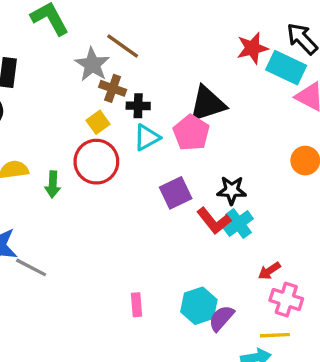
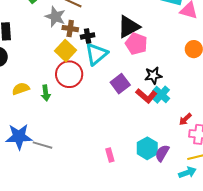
yellow square: (98, 122) -> (66, 51), size x1.5
pink pentagon: (191, 133) -> (136, 44), moved
cyan triangle: (147, 137) -> (96, 54), size x1.4

